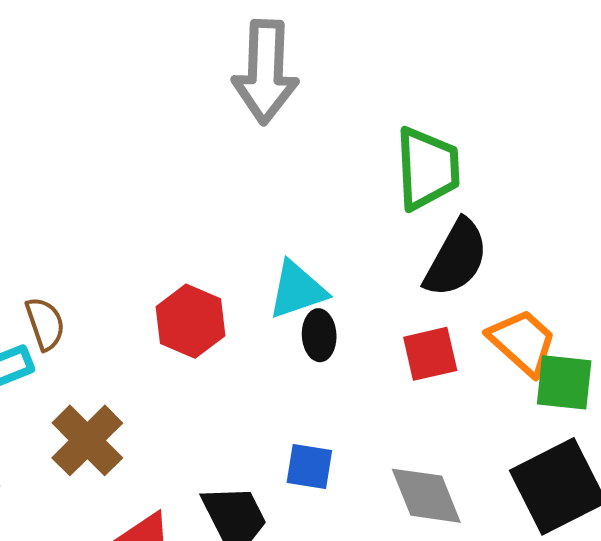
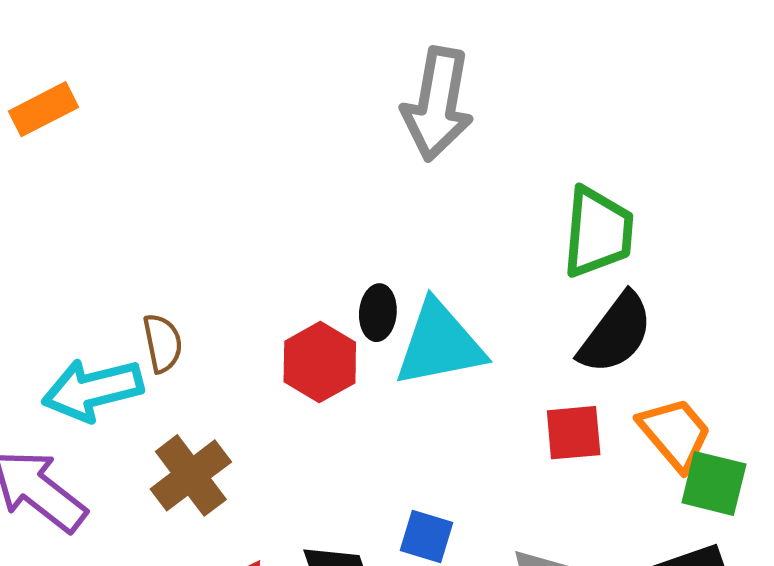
cyan triangle: (297, 290) -> (440, 344), size x1.4
black ellipse: (319, 335) -> (378, 313), moved

